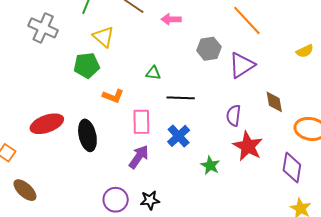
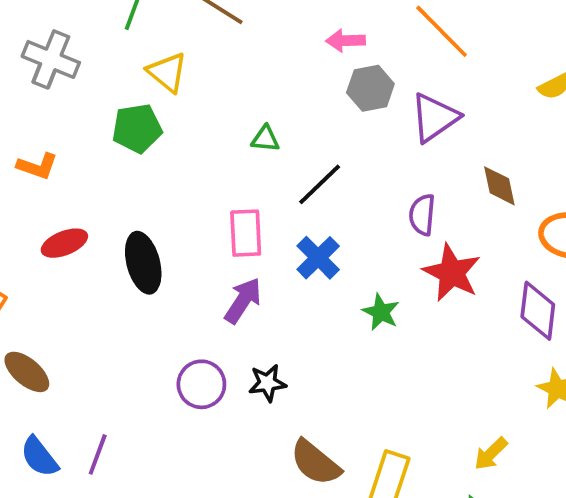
pink arrow: (171, 19) -> (346, 41), moved
orange L-shape: (113, 96) -> (37, 166), moved
black line: (181, 98) -> (320, 184), turned -44
red ellipse: (47, 124) -> (64, 243), size x0.7

